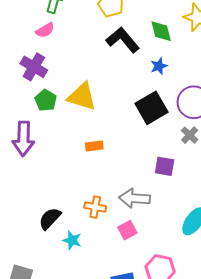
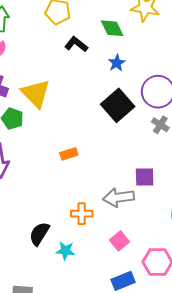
black L-shape: (123, 40) -> (76, 44), size x0.7
yellow triangle: (82, 97) -> (36, 93), moved, turned 40
purple square: (165, 166) -> (145, 177), moved
pink square: (127, 230) -> (120, 241), moved

